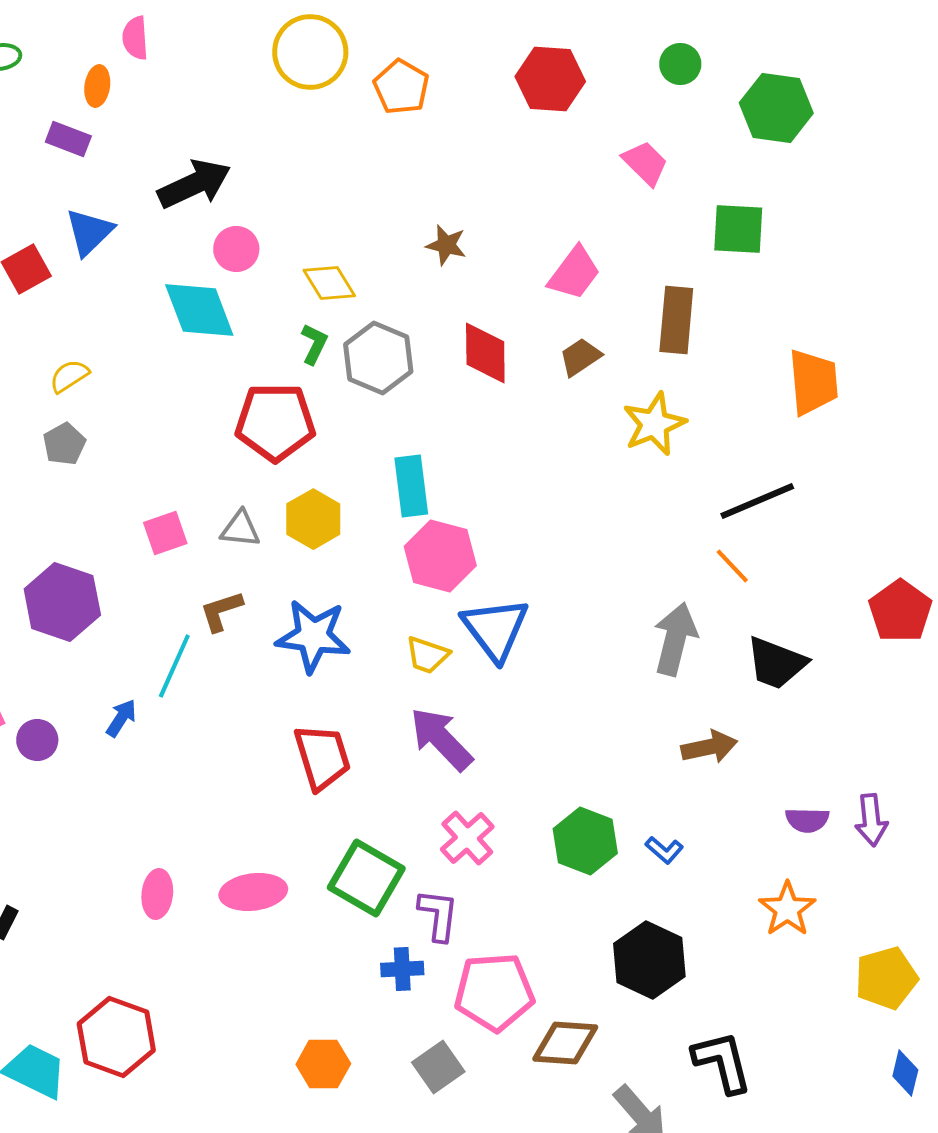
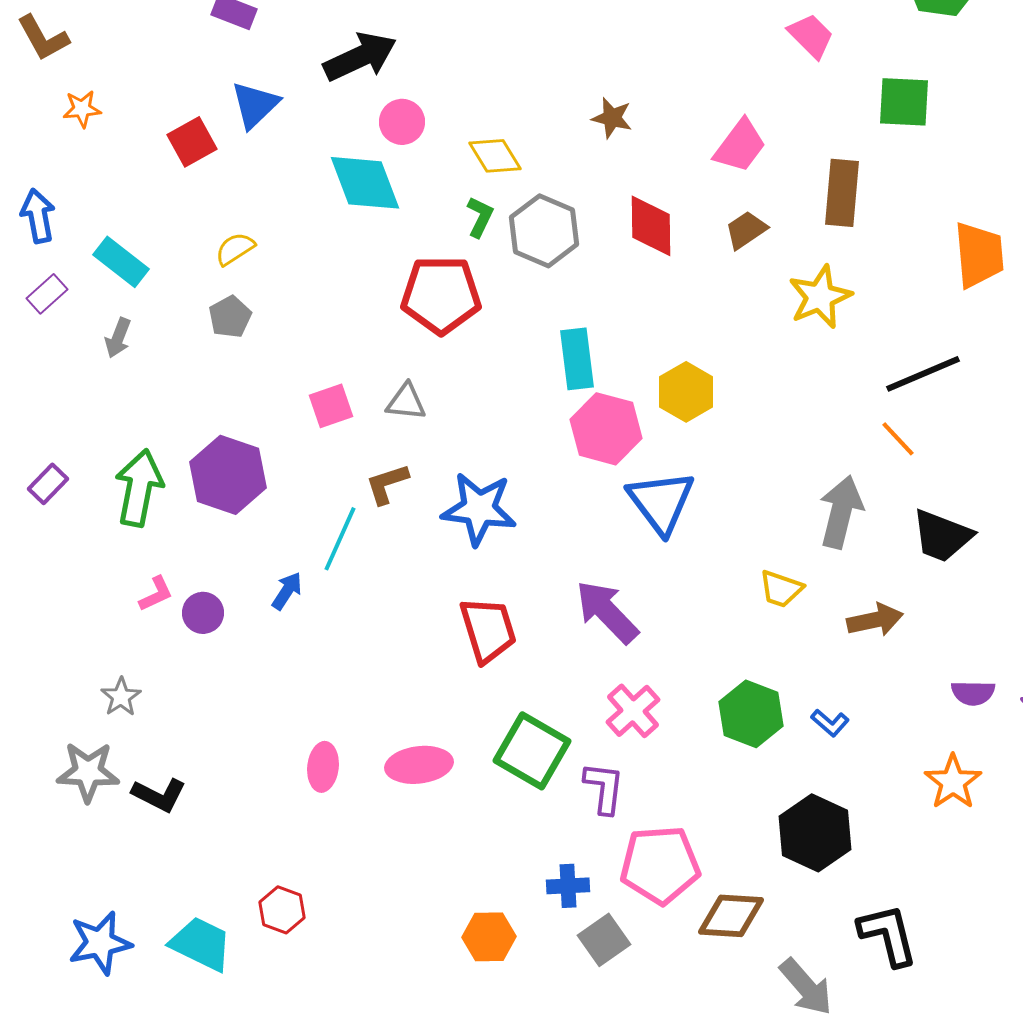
yellow hexagon: (313, 519) -> (686, 392), moved
yellow trapezoid: (427, 655) -> (781, 589), moved
blue cross: (402, 969) -> (568, 886), moved
red hexagon: (116, 1037) -> (282, 910), size x0.6

